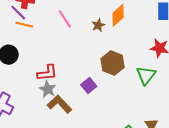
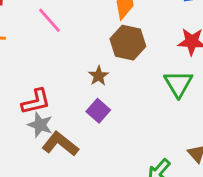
brown star: (98, 25) -> (99, 76), moved
brown hexagon: (113, 63) -> (128, 43), moved

